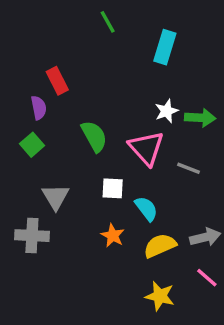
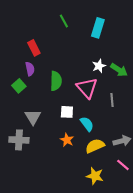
green line: (108, 22) -> (64, 21), moved
purple semicircle: (39, 108) -> (30, 69), moved
green arrow: (200, 118) -> (119, 70), turned 30
green semicircle: (94, 136) -> (56, 81), turned 30
gray line: (188, 168) -> (112, 100), turned 64

